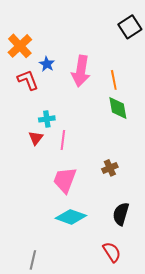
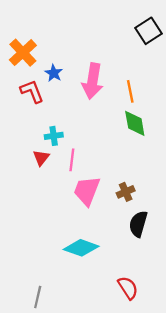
pink trapezoid: (65, 180) -> (87, 191), moved
black semicircle: (121, 214) -> (138, 224), moved

